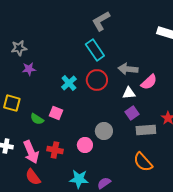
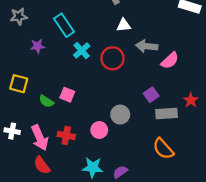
gray star: (19, 48) -> (19, 16), moved
cyan rectangle: (95, 50) -> (64, 25), moved
cyan cross: (69, 83) -> (82, 51), moved
white triangle: (129, 93) -> (124, 25), moved

